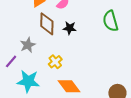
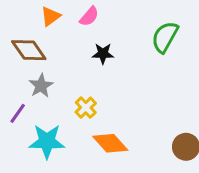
green semicircle: (110, 21) -> (165, 37), turned 50
brown diamond: (47, 24) -> (29, 50), moved, turned -30

